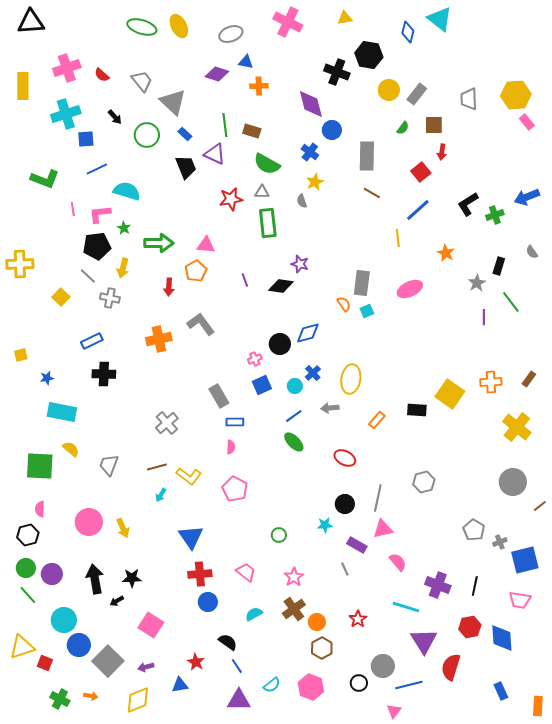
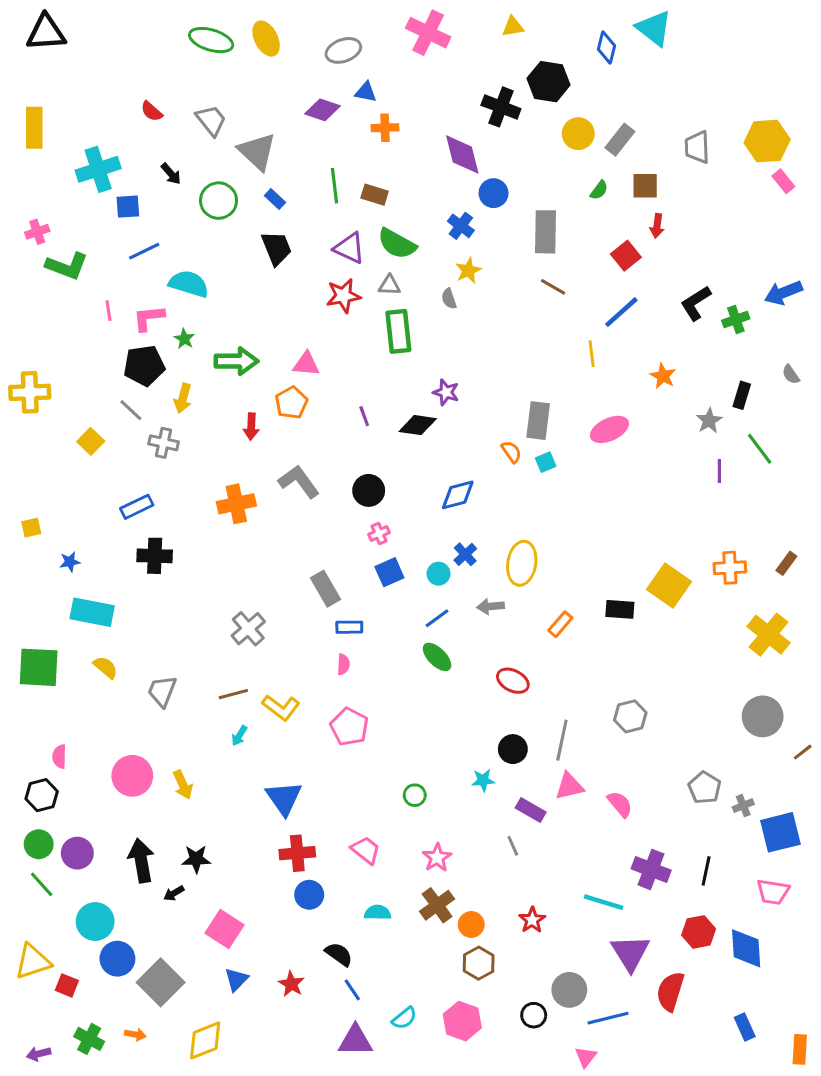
pink cross: (67, 68) -> (37, 232), moved, size x0.6
purple triangle: (215, 154) -> (349, 248), moved
black circle: (280, 344) -> (369, 490), moved
green square: (40, 466) -> (39, 667), moved
pink semicircle: (398, 562) -> (620, 804), moved
cyan semicircle: (254, 614) -> (378, 913), turned 30
purple arrow: (146, 667) -> (39, 1054), moved
blue triangle: (180, 685) -> (236, 979), moved, turned -36

